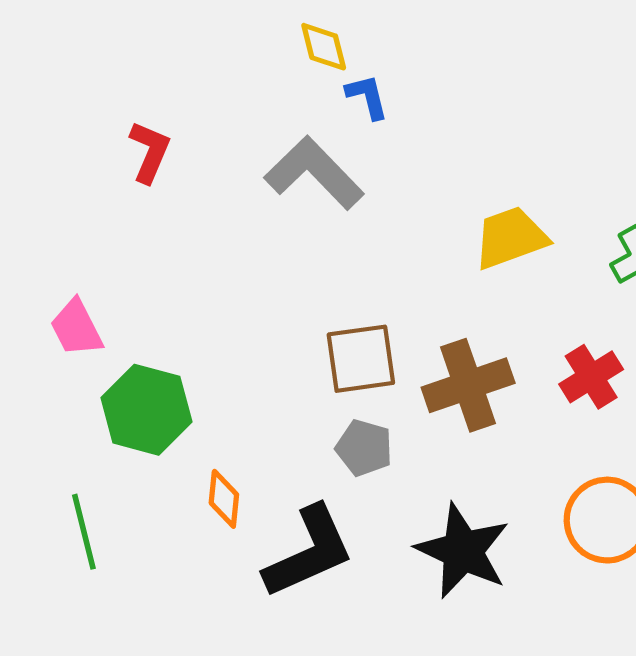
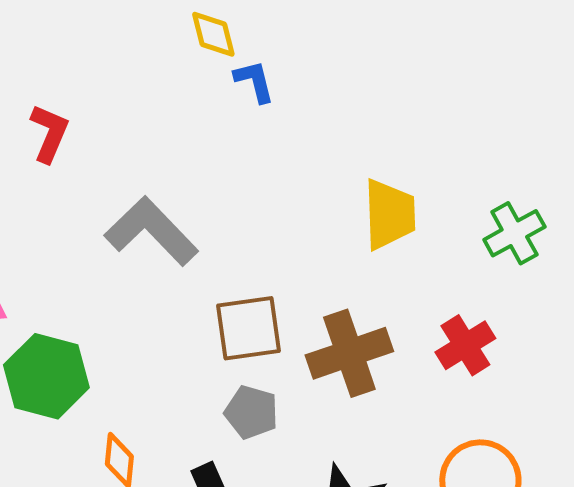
gray L-shape: (314, 173) -> (151, 231), moved
yellow trapezoid: (510, 238) -> (389, 214), turned 108

